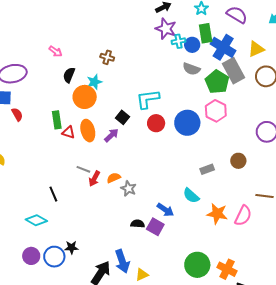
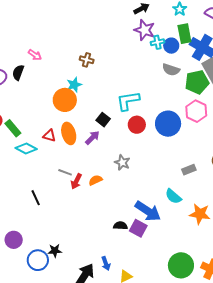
black semicircle: (69, 75) -> (18, 73), moved
green pentagon: (217, 82) -> (197, 82), turned 30
green rectangle: (57, 120) -> (13, 128), moved, turned -30
gray star: (128, 189) -> (122, 163), moved
blue arrow: (165, 210) -> (148, 211), size x1.5
cyan diamond: (36, 220) -> (26, 149), moved
purple circle: (31, 256) -> (14, 240), moved
blue arrow: (122, 261) -> (106, 263), size x0.6

